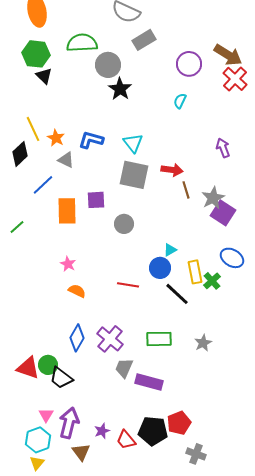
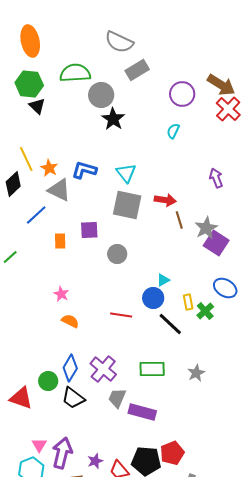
gray triangle: (66, 160) -> (59, 190), size x1.4
orange rectangle: (67, 211) -> (60, 241), size x0.6
yellow rectangle: (195, 272) -> (188, 302), size x0.7
green circle: (48, 365) -> (48, 381), moved
black trapezoid: (61, 378) -> (73, 398), moved

